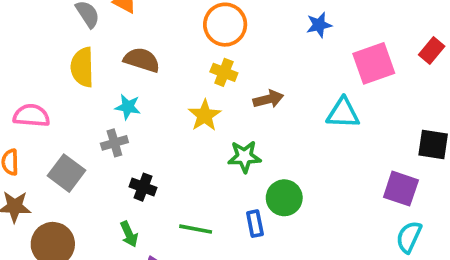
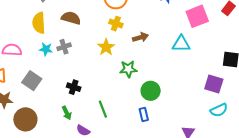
cyan star: (128, 107) -> (46, 49), moved
gray cross: (114, 143) -> (64, 47), moved
blue rectangle: (255, 224) -> (144, 115), moved
green line: (196, 229) -> (103, 109), turned 60
cyan semicircle: (409, 237) -> (219, 110), turned -138

